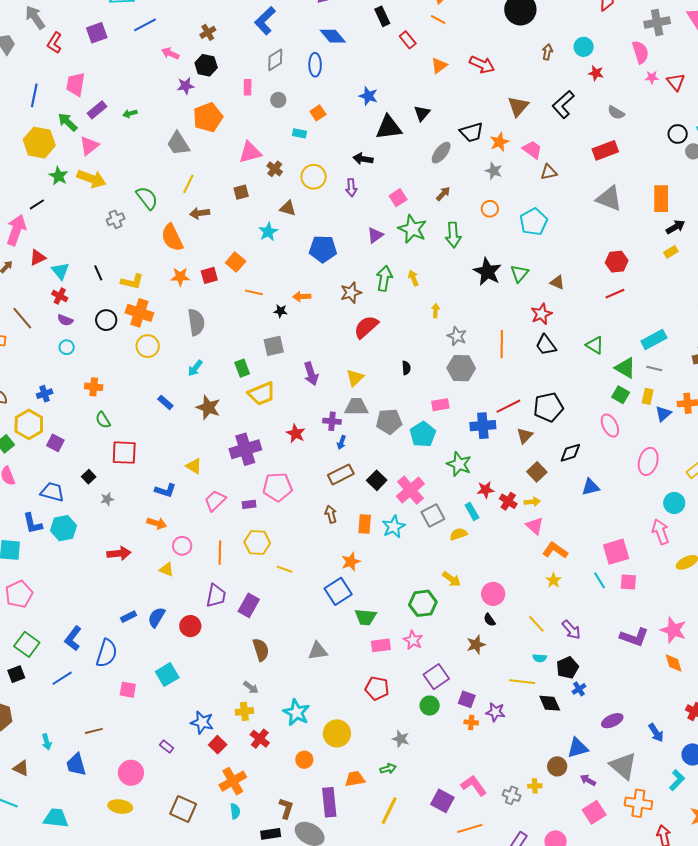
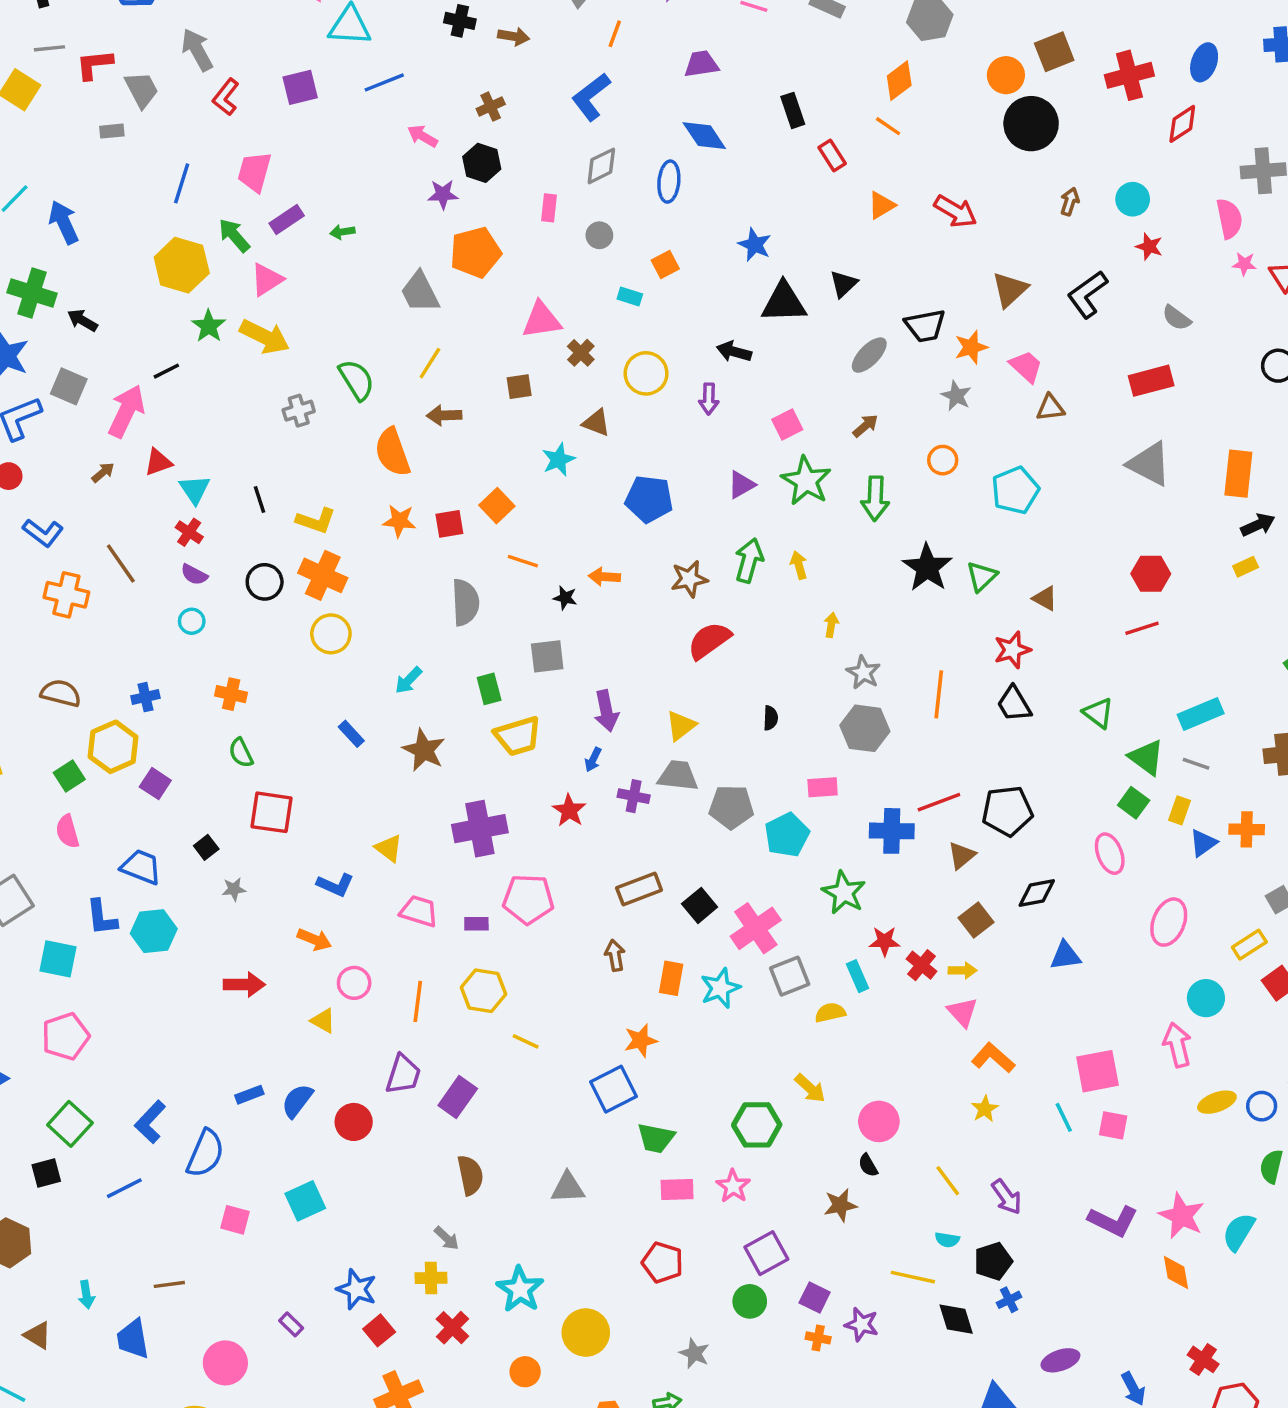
gray semicircle: (196, 322) -> (465, 602), moved
blue arrow: (342, 442) -> (593, 760), moved
pink trapezoid: (215, 501) -> (419, 911), turned 55

